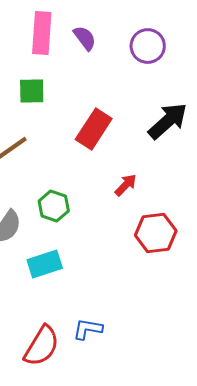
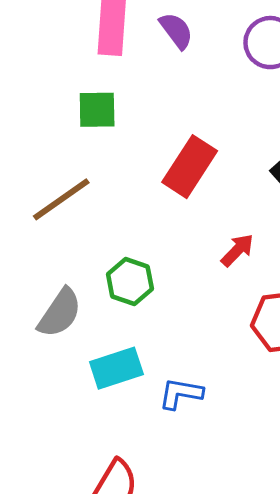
blue L-shape: (88, 329) -> (181, 394), moved

